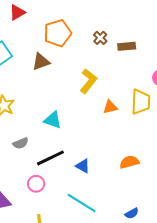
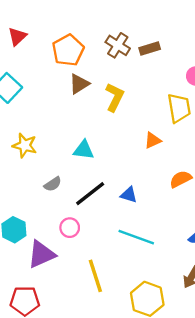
brown cross: (100, 38) -> (118, 45), size x1.5
brown triangle: (41, 62) -> (79, 84), moved
orange triangle: (110, 107) -> (153, 140), moved
pink circle: (36, 184) -> (70, 228), moved

